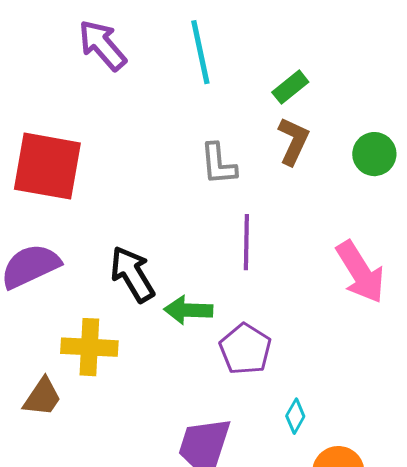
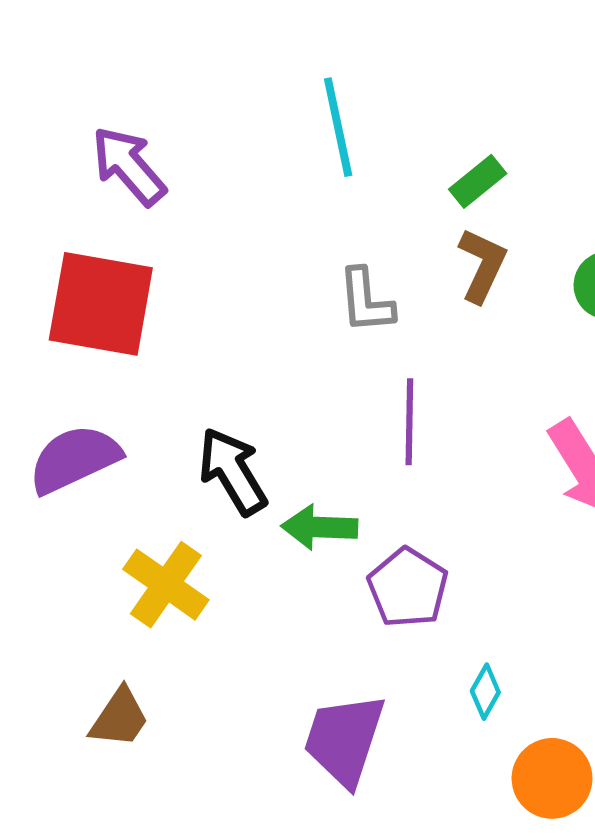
purple arrow: (102, 45) -> (129, 166), moved
yellow cross: (89, 347) -> (166, 585), turned 32
brown trapezoid: (42, 397) -> (119, 718), moved

